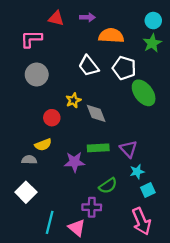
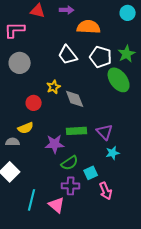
green star: (152, 43) -> (127, 54), moved
green semicircle: (108, 186) -> (70, 163), moved
cyan square: (148, 190) -> (91, 173), moved
pink arrow: (141, 221) -> (106, 191), moved, size x0.7

